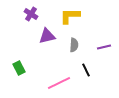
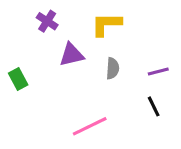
green rectangle: (19, 68) -> (18, 79), moved
black line: (86, 70) -> (154, 106), moved

